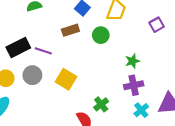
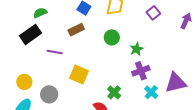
green circle: (101, 35) -> (112, 37), moved
black rectangle: (18, 48) -> (30, 34), moved
gray circle: (32, 75) -> (49, 94), moved

